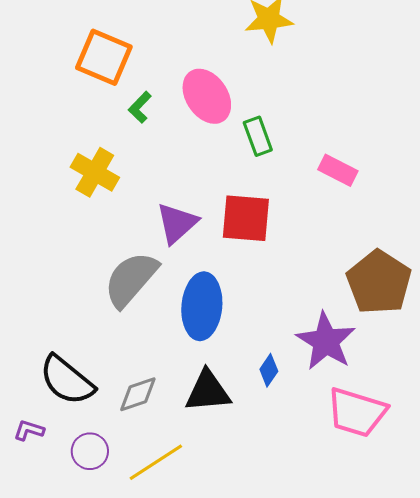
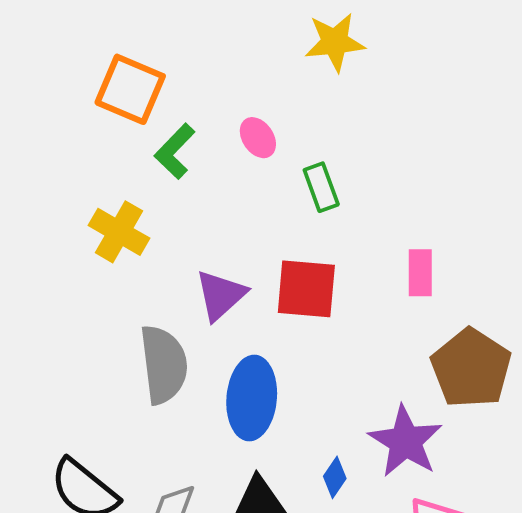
pink ellipse: (207, 96) -> (258, 138), size x0.6
green L-shape: (140, 107) -> (175, 151), size x1.4
pink rectangle: (338, 170) -> (420, 273), moved, turned 63
gray semicircle: (131, 279) -> (164, 365), turned 132

